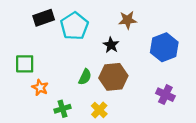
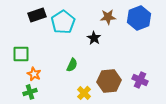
blue hexagon: (164, 47) -> (139, 18), moved
brown hexagon: (113, 77) -> (109, 81), moved
green cross: (63, 109) -> (30, 92), moved

